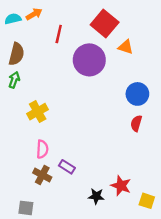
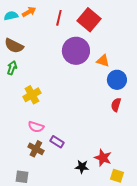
red line: (59, 34) -> (59, 18), moved
orange triangle: (126, 47) -> (103, 61), moved
brown semicircle: (16, 54) -> (14, 46), turned 102
pink semicircle: (42, 149) -> (36, 127), turned 105
yellow square: (147, 201) -> (117, 176), moved

